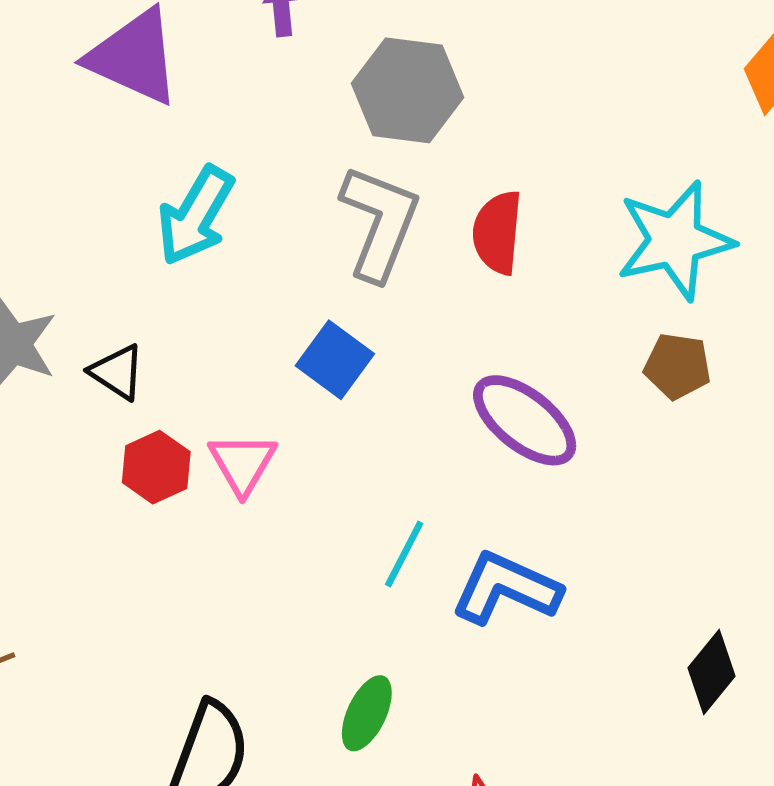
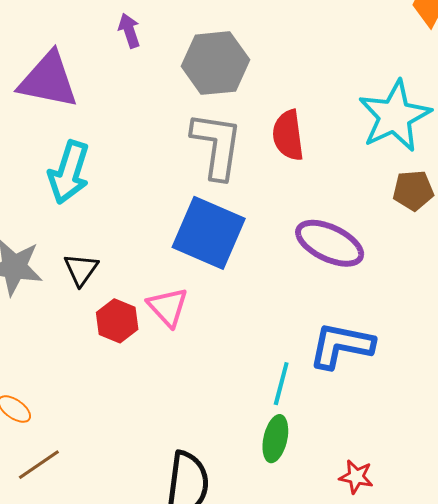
cyan arrow: (196, 216) -> (69, 172), moved
blue square: (335, 360) -> (209, 233), size x1.6
black triangle: (117, 372) -> (81, 270), turned 45
cyan line: (404, 554) -> (281, 384), moved

